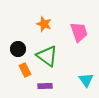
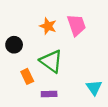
pink trapezoid: (79, 32) -> (76, 25), moved
black circle: (18, 49) -> (14, 45), moved

